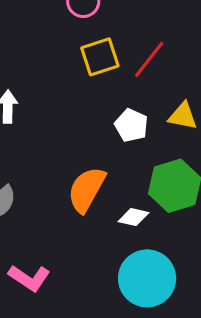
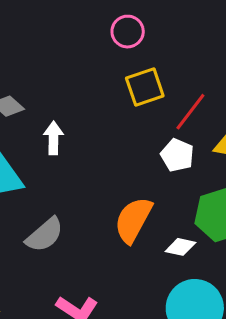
red line: (149, 59) -> (190, 112), moved

